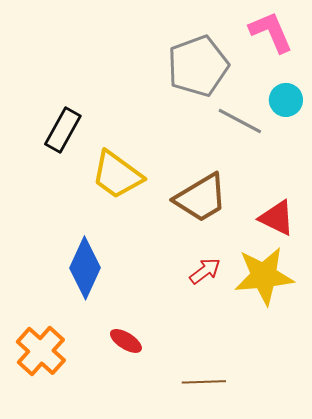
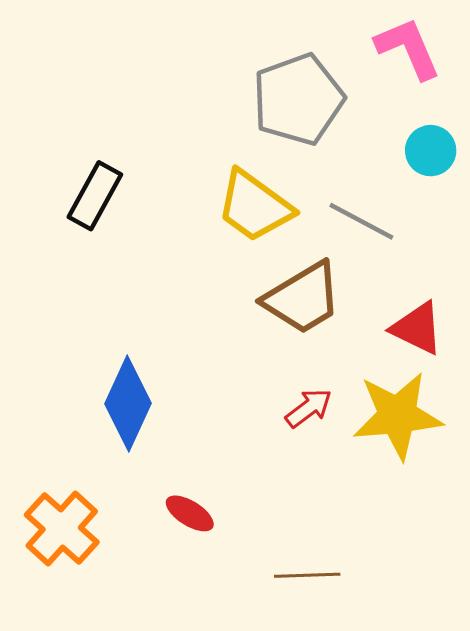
gray line: (240, 121) -> (361, 221), moved
yellow trapezoid: (117, 175) -> (254, 206), moved

